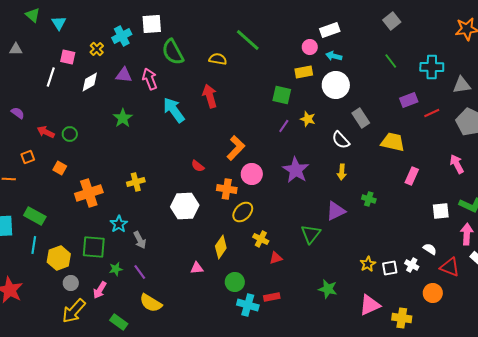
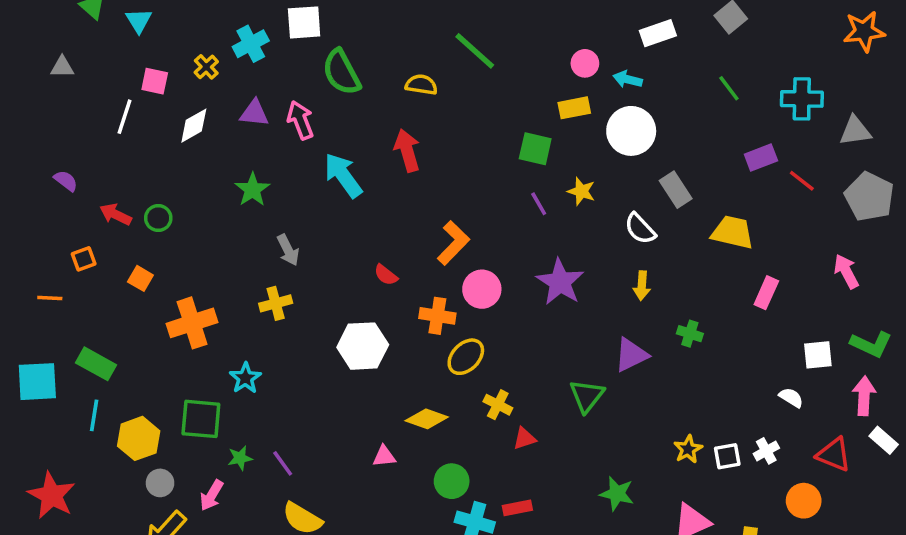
white rectangle: (330, 30) -> (658, 33), moved
red line: (432, 113) -> (802, 181), turned 63
purple line: (284, 126) -> (539, 204), turned -64
gray arrow: (140, 240) -> (288, 250), moved
yellow diamond: (221, 247) -> (427, 419), turned 75
white semicircle: (430, 249) -> (791, 398), moved
white cross: (412, 265) -> (766, 451), turned 32

